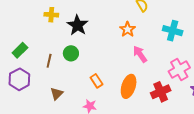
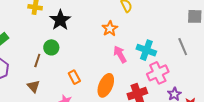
cyan cross: (173, 31) -> (146, 50), moved
brown line: (49, 61) -> (37, 61), moved
brown triangle: (57, 94) -> (34, 86), turned -32

